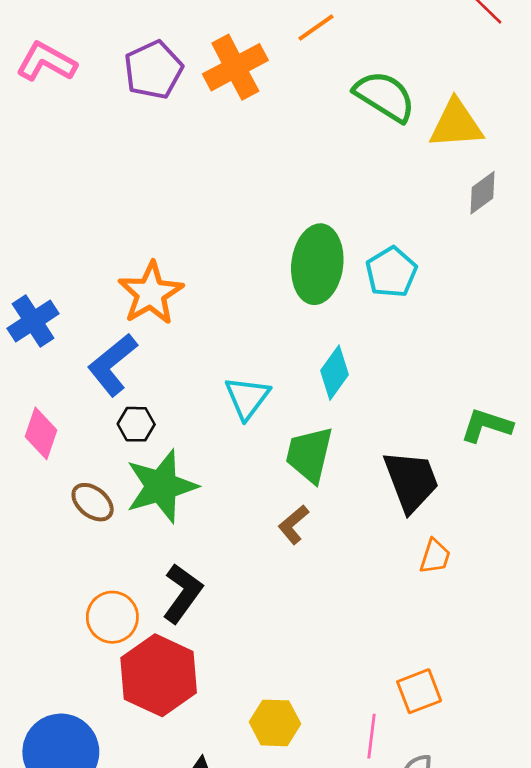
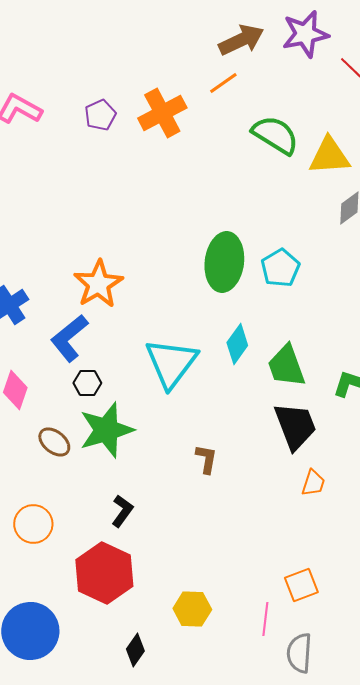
purple pentagon: (153, 70) -> (100, 115), size x0.7
cyan triangle: (247, 398) -> (171, 363), size x1.5
green trapezoid: (309, 455) -> (286, 366), moved, turned -33
brown L-shape: (293, 525) -> (206, 459), turned 140
black L-shape: (182, 593) -> (122, 511), size x0.7
orange circle: (112, 617) -> (33, 524), moved

